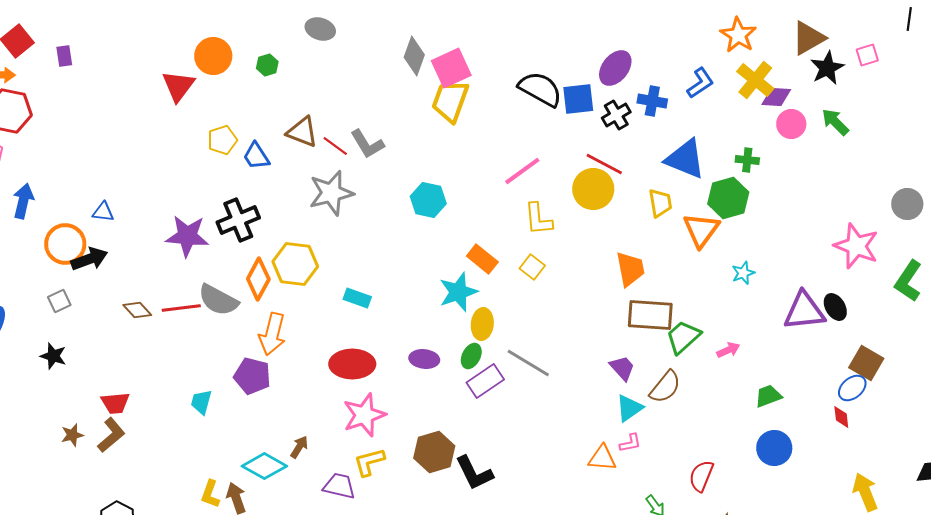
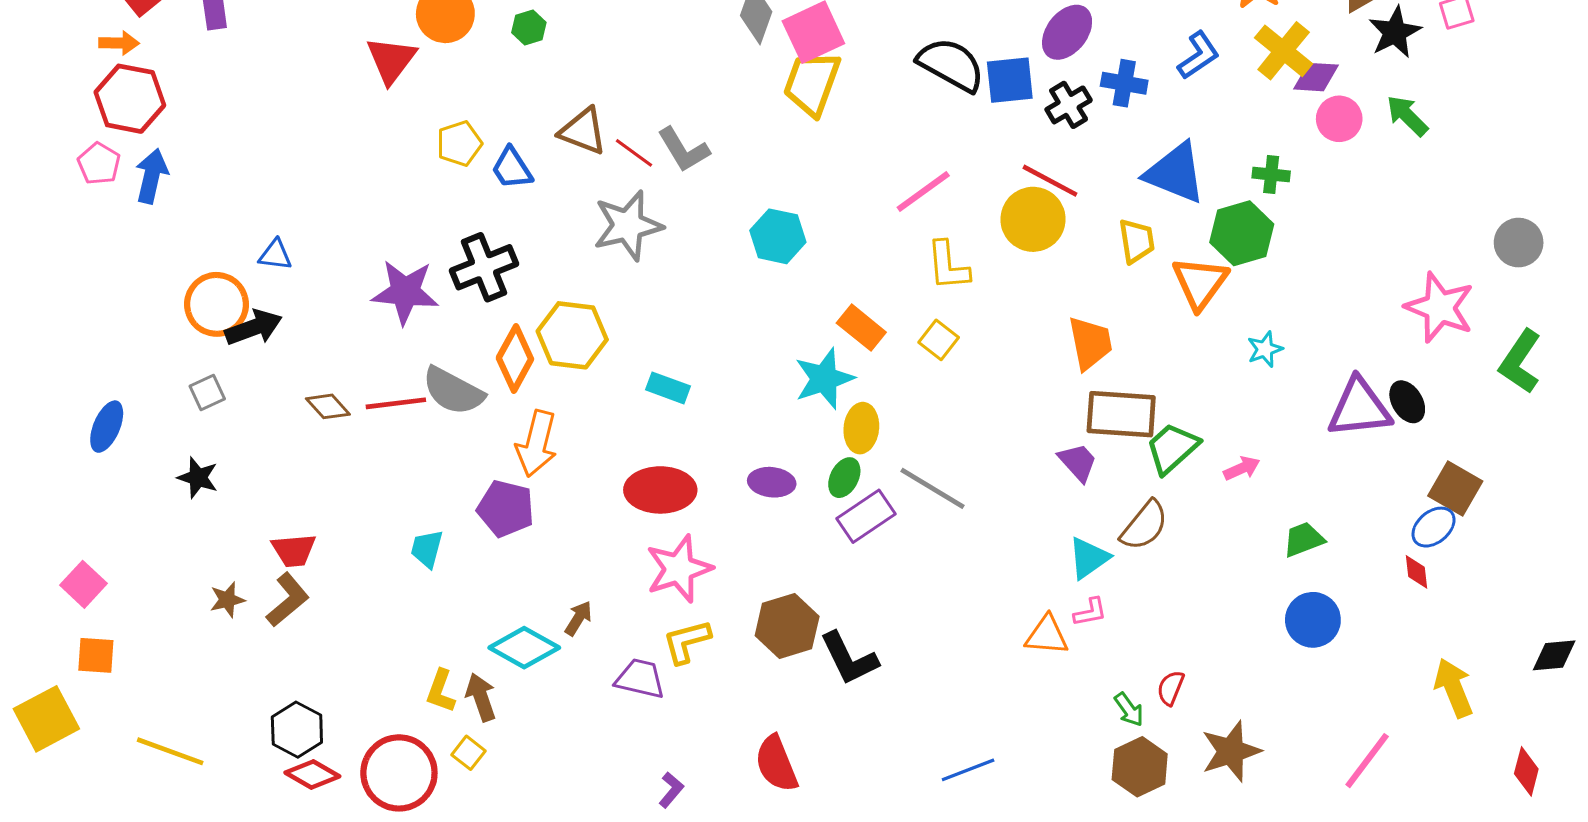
blue arrow: (23, 201) -> (152, 176), moved
purple trapezoid: (622, 368) -> (1078, 462), moved
red semicircle: (701, 476) -> (1171, 688), moved, size x0.7

